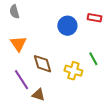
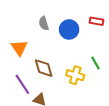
gray semicircle: (14, 12) -> (44, 23), moved

